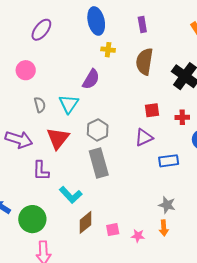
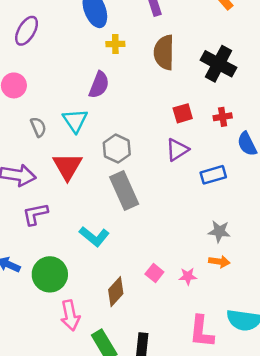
purple L-shape: (41, 171) -> (35, 214), moved, turned 85
brown diamond: (85, 222) -> (116, 292), moved
orange arrow: (164, 228) -> (219, 262), turned -70
pink square: (113, 230) -> (154, 273), turned -32

